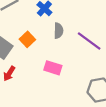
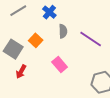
pink rectangle: (53, 68) -> (60, 65), turned 35

